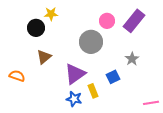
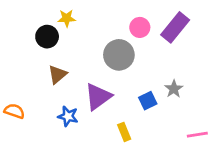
gray star: (132, 59) -> (174, 89), moved
orange semicircle: (17, 76) -> (14, 111), moved
yellow rectangle: (93, 91) -> (124, 132), moved
blue star: (74, 99) -> (68, 116), moved

